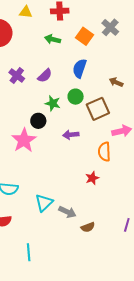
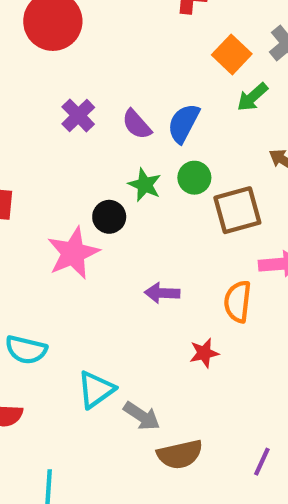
green arrow: (53, 39) -> (252, 97), moved, turned -63
blue semicircle: (80, 68) -> (184, 123), moved
purple semicircle: (45, 76) -> (137, 124), turned 84
purple arrow: (71, 135) -> (162, 293), moved
brown semicircle: (88, 227) -> (180, 454), size x1.5

